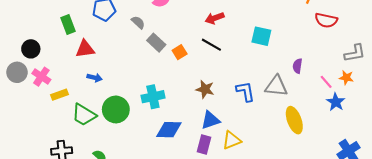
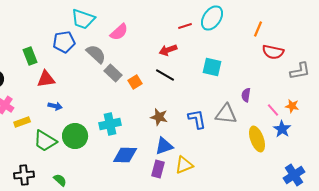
gray semicircle: (138, 22) -> (96, 54), size x1.5
gray L-shape: (355, 53) -> (300, 71), moved
yellow ellipse: (294, 120) -> (257, 139), moved

